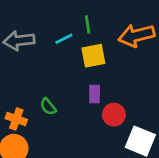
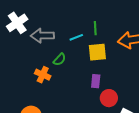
green semicircle: (48, 107) -> (60, 59), moved, turned -104
orange cross: (16, 119) -> (43, 75), moved

